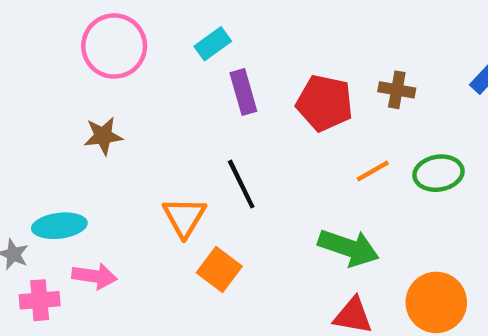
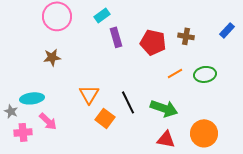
black line: (241, 184) -> (128, 102), moved
pink arrow: (94, 276) -> (48, 121), turned 36

